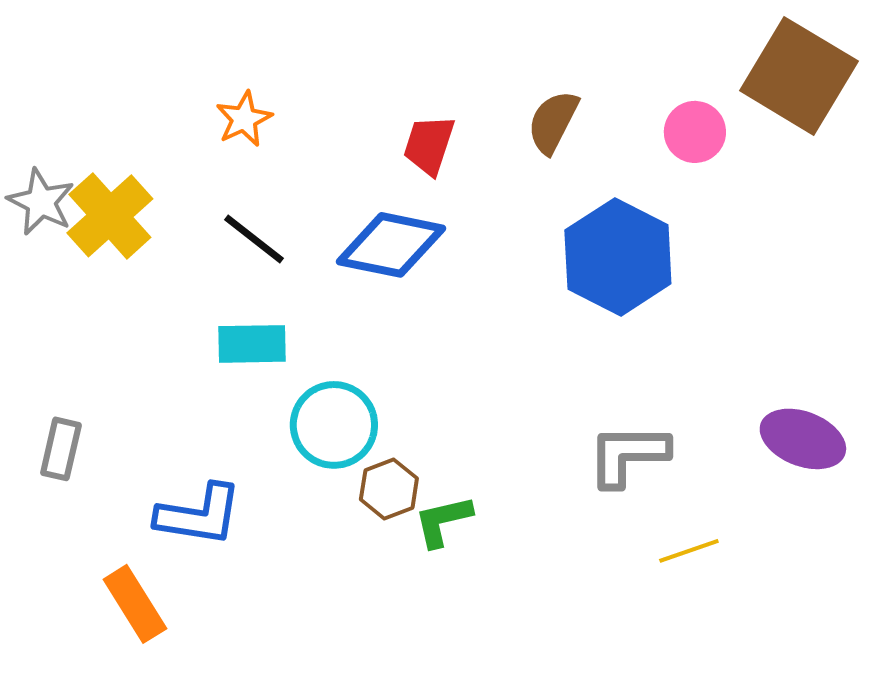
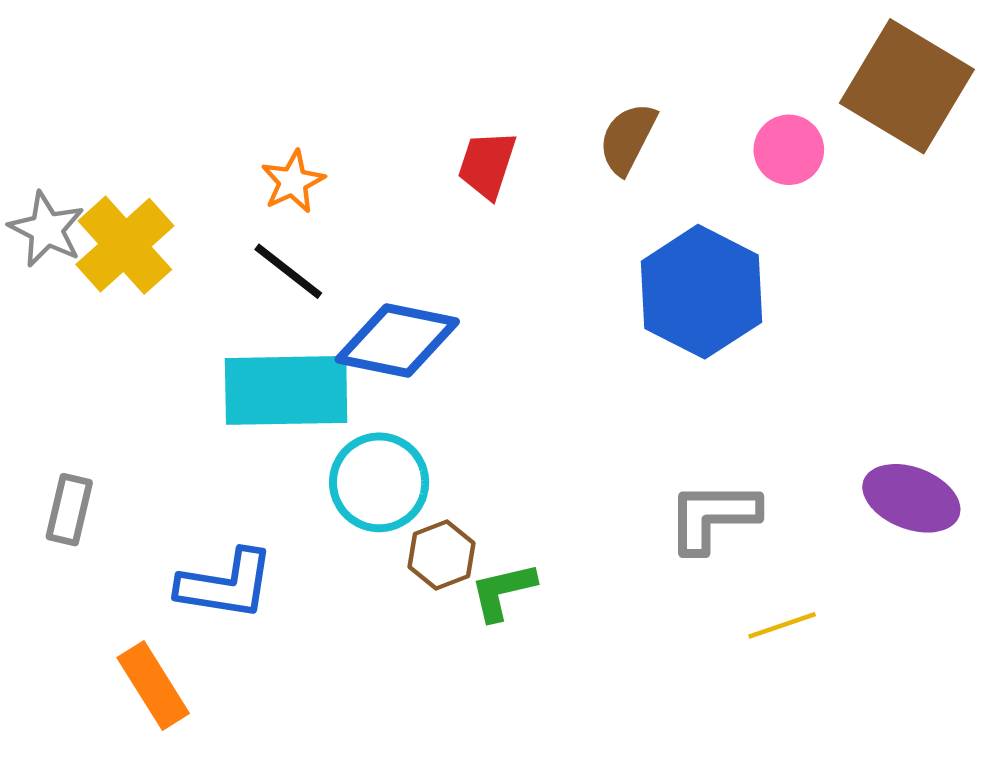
orange star: (244, 119) -> (293, 182), moved
blue diamond: (391, 245) -> (397, 341), moved
cyan rectangle: (252, 344) -> (286, 390), size x1.6

